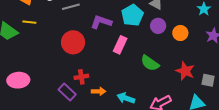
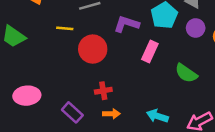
yellow line: (29, 22) -> (65, 28), moved
orange arrow: (99, 91) -> (111, 114), moved
purple rectangle: (67, 92) -> (72, 112), moved

